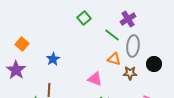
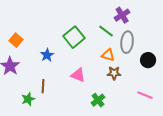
green square: (84, 18) -> (74, 37), moved, size x1.5
brown star: (130, 73) -> (114, 73), moved
pink triangle: (95, 79) -> (78, 75), moved

